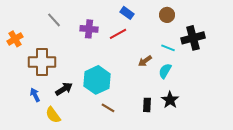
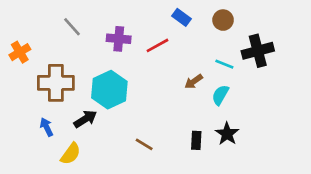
blue rectangle: (127, 13) -> (182, 17), moved
cyan hexagon: (97, 80) -> (109, 90), moved
yellow semicircle: (53, 115) -> (71, 154), turned -108

